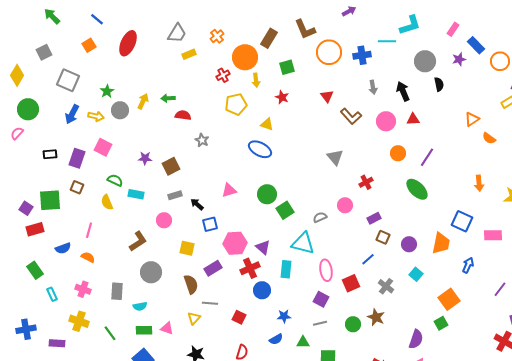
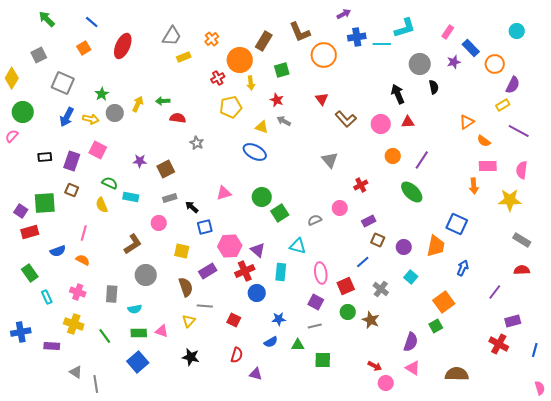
blue cross: (362, 55) -> (357, 37), moved
gray arrow: (373, 87) -> (284, 121), moved, turned 128
pink rectangle: (493, 235) -> (488, 166), moved
cyan triangle: (303, 243) -> (298, 246), size x0.7
green circle: (353, 324) -> (348, 312), moved

